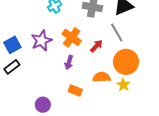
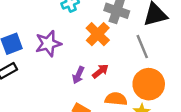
orange cross: (72, 37) -> (98, 34), moved
red arrow: (96, 46) -> (100, 71), moved

